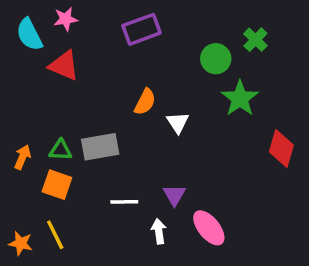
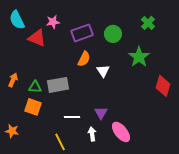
pink star: (66, 19) -> (53, 22), moved
purple rectangle: (142, 29) -> (82, 33), moved
green circle: (216, 59) -> (113, 34), moved
orange arrow: (22, 157) -> (13, 80), moved
yellow line: (55, 235) -> (60, 142), moved
orange star: (21, 243) -> (12, 131), moved

